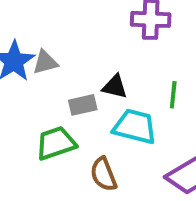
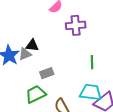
black triangle: (115, 87) -> (32, 45), moved
cyan trapezoid: (135, 127) -> (91, 92), moved

